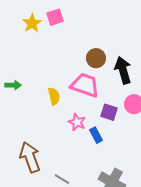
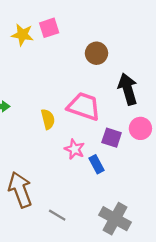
yellow star: (32, 23) -> (22, 35), turned -30
brown circle: (96, 58) -> (96, 53), moved

